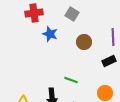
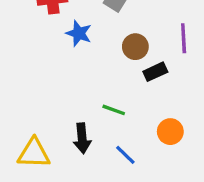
black rectangle: (109, 61) -> (155, 72), moved

